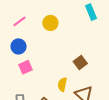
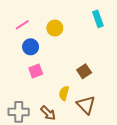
blue circle: (19, 46) -> (31, 47), moved
pink square: (25, 67) -> (36, 71), moved

